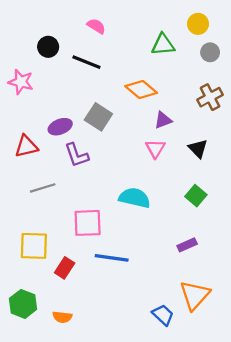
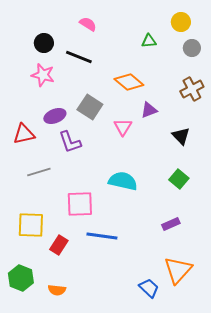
green triangle: (163, 45) -> (149, 41), size x0.7
pink star: (21, 82) -> (43, 75), moved
pink triangle: (155, 149) -> (123, 127), moved

